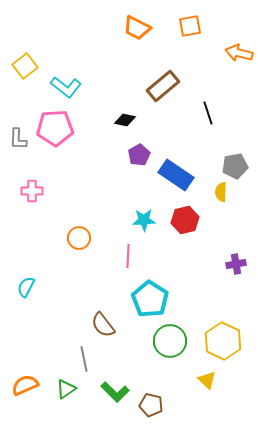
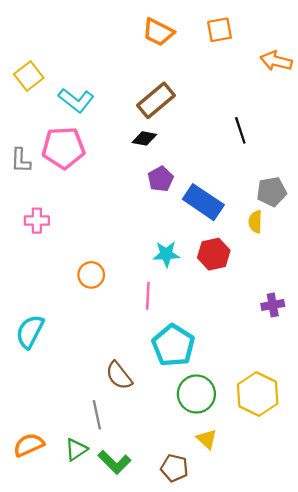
brown rectangle: (163, 86) -> (156, 100), moved
cyan semicircle: (26, 287) -> (30, 332), size x1.4
yellow triangle: (207, 380) -> (207, 439), moved
green L-shape: (115, 392) -> (114, 462), moved

